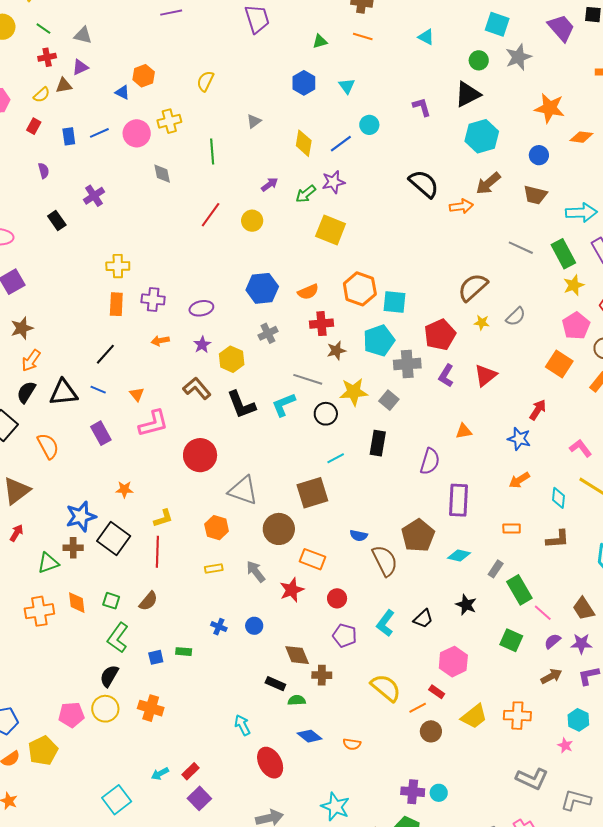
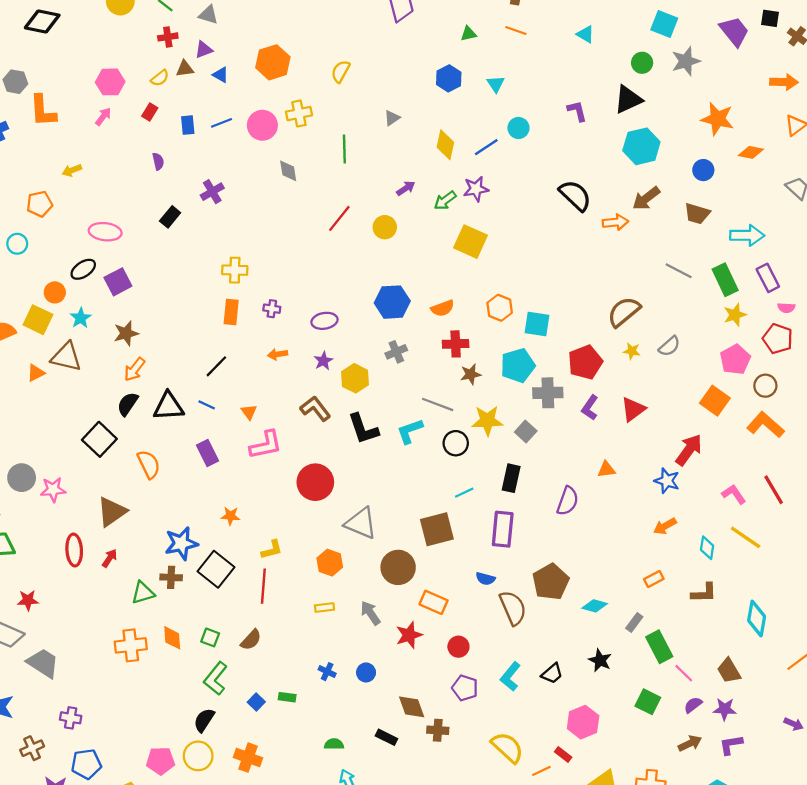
orange hexagon: (144, 76) -> (273, 62), size x1.4
blue triangle: (122, 92) -> (221, 75), moved
black rectangle: (57, 221) -> (170, 217), turned 72
orange hexagon: (360, 289) -> (500, 308), size x0.7
purple cross: (153, 299) -> (272, 309), size x0.7
red arrow: (538, 410) -> (689, 450), size x1.4
purple rectangle: (459, 500) -> (503, 529), moved
orange rectangle: (512, 529) -> (654, 579), turned -30
blue square: (156, 657) -> (256, 702), turned -35
green semicircle: (297, 700) -> (334, 744), moved

